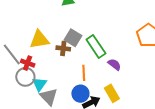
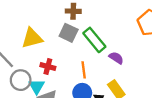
brown cross: (63, 48) -> (73, 11), moved
red cross: (28, 63) -> (48, 67), moved

